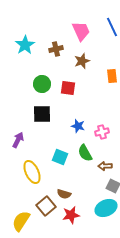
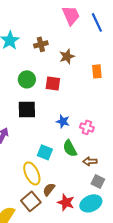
pink trapezoid: (81, 31) -> (71, 15), moved
pink cross: (102, 132) -> (87, 127), turned 32
yellow ellipse: (32, 172) -> (32, 173), moved
brown semicircle: (64, 194) -> (49, 189), turned 112
red star: (71, 215) -> (66, 202), moved, turned 30

